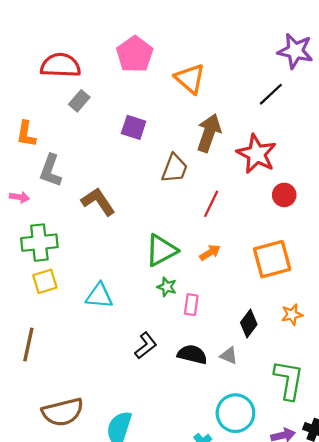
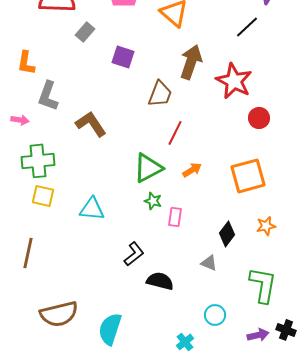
gray rectangle: (79, 101) -> (85, 32), moved
red line: (211, 204) -> (175, 133), moved
yellow square: (45, 281) -> (43, 196), turned 30
black semicircle: (192, 354) -> (160, 281), moved
cyan circle: (235, 413) -> (215, 315), size x0.6

